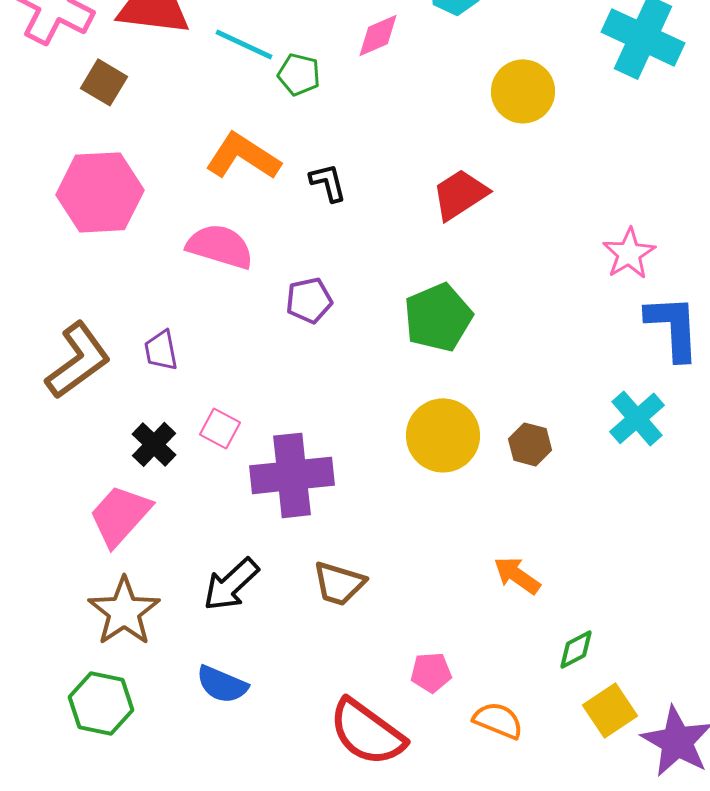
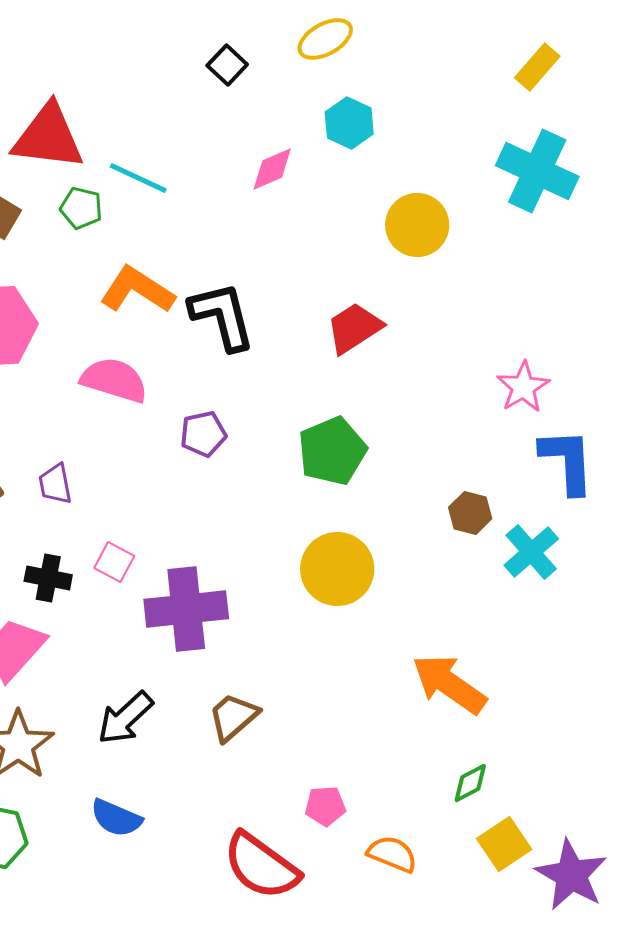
green pentagon: (299, 74) -> (81, 208), moved
black L-shape: (328, 182) -> (222, 316), size x1.8
black cross: (154, 444) -> (48, 578), turned -33
brown hexagon: (530, 444) -> (470, 513), moved
orange arrow: (517, 575) -> (449, 684), moved, size x1.6
brown trapezoid: (339, 583) -> (233, 717), turned 122

